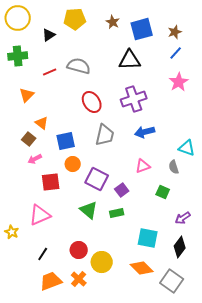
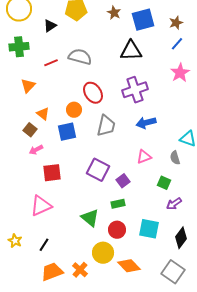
orange circle: (73, 164) -> (74, 110), moved
green triangle: (89, 210) -> (90, 218), moved
purple arrow: (183, 218) -> (174, 204), moved
yellow star: (12, 232) -> (15, 241), moved
red circle: (79, 250) -> (117, 230), moved
orange diamond: (142, 268) -> (129, 266), moved

